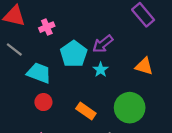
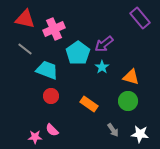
pink cross: (47, 27) -> (54, 29), size x1.5
orange triangle: (144, 66) -> (131, 77), moved
green circle: (130, 108) -> (128, 101), size x0.7

